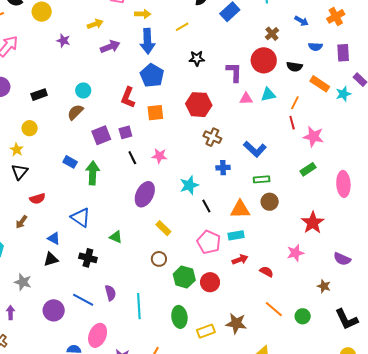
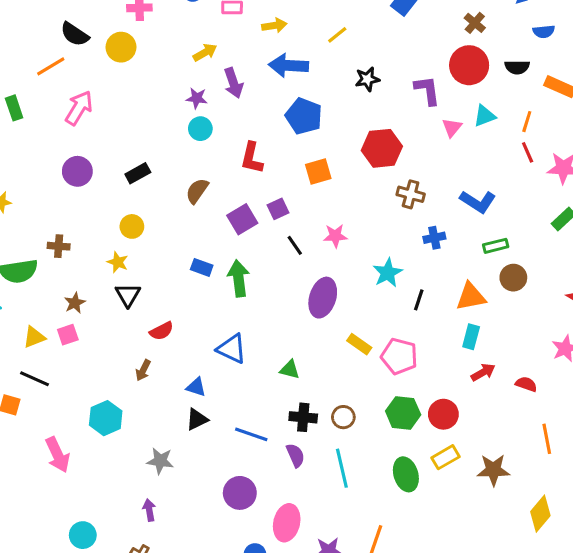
purple star: (63, 41) -> (197, 98), moved
blue arrow: (147, 41) -> (288, 65), turned 105
purple arrow: (110, 47) -> (233, 83), turned 102
cyan circle: (83, 90) -> (200, 129), moved
red L-shape: (128, 97) -> (252, 158), moved
pink triangle: (246, 99) -> (452, 128), turned -40
black line: (206, 206) -> (419, 300), turned 56
cyan rectangle: (236, 235) -> (471, 337), turned -56
pink pentagon: (209, 242) -> (399, 356), moved
black cross: (88, 258) -> (303, 417), moved
brown circle: (159, 259) -> (343, 417), moved
blue line: (83, 300) -> (251, 434), moved
orange line: (274, 309) -> (547, 439), turned 48
purple circle: (54, 310) -> (240, 493), moved
yellow rectangle: (206, 331) -> (445, 457), moved

